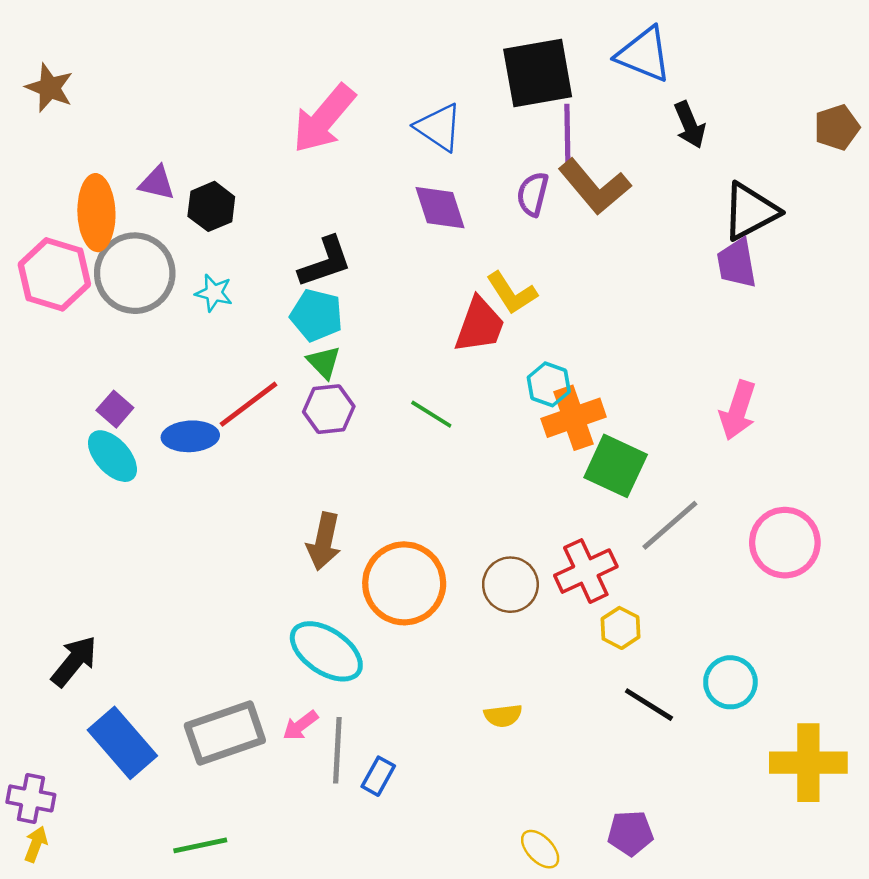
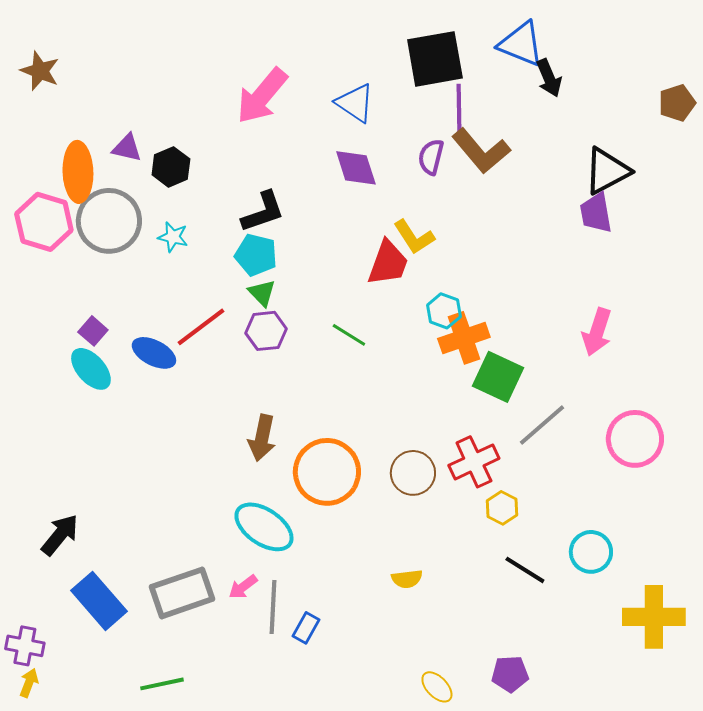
black arrow: (690, 125) -> (549, 78), moved
blue ellipse: (190, 436) -> (154, 353), turned 30

